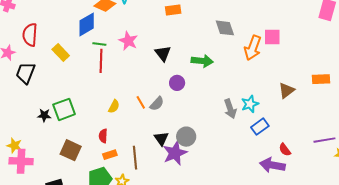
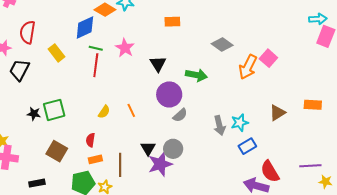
gray diamond: (225, 28) -> (222, 44), turned -40
pink square: (272, 37) -> (268, 58), turned 36
purple circle: (177, 83) -> (169, 94), size x1.6
gray semicircle: (157, 104) -> (180, 115), moved
red semicircle: (285, 150) -> (270, 171), size x1.6

